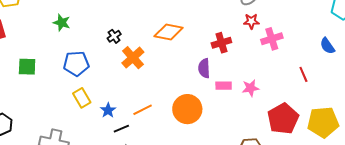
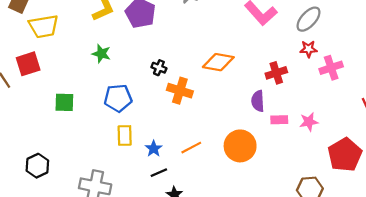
black cross: (114, 36) -> (159, 68), turned -32
orange cross: (133, 58) -> (180, 91), turned -30
yellow rectangle: (82, 98) -> (125, 135), turned 30
black line: (121, 129) -> (159, 173), moved

